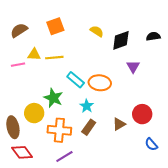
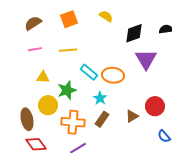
yellow semicircle: (97, 31) -> (106, 16), moved
yellow triangle: (34, 55) -> (43, 77), moved
pink line: (18, 65) -> (35, 49), moved
purple triangle: (133, 67) -> (146, 59), size x1.6
green star: (53, 98) -> (67, 90), turned 30

